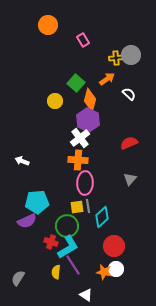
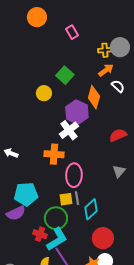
orange arrow: (107, 79) -> (106, 70), moved
orange diamond: (90, 100) -> (94, 97), moved
orange cross: (78, 160) -> (54, 154), moved

